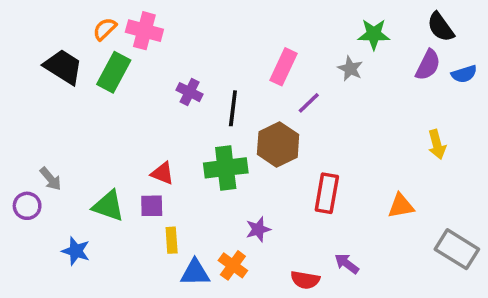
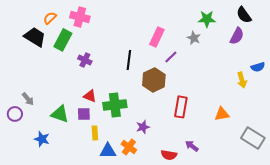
orange semicircle: (105, 29) -> (50, 18), moved
blue semicircle: (464, 74) -> (258, 67), moved
purple cross: (190, 92) -> (85, 60), moved
green cross: (226, 168) -> (115, 105), moved

